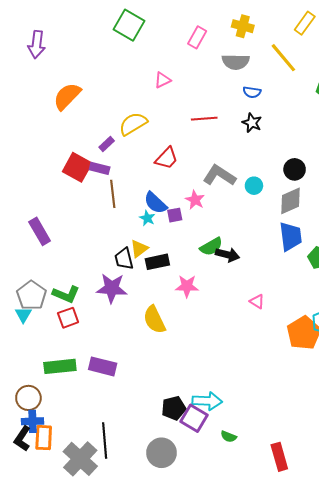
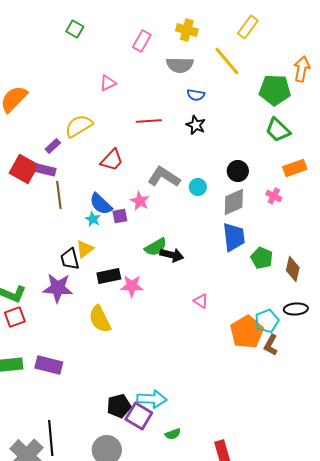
green square: (129, 25) -> (75, 29), size x0.6
black rectangle: (157, 262) -> (109, 276), moved
green semicircle: (229, 437) -> (173, 434), turned -42

